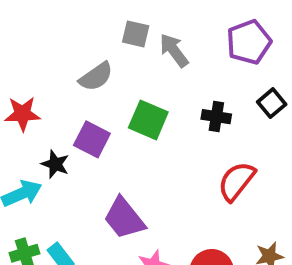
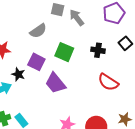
red semicircle: (237, 181) -> (108, 82), turned -95
purple trapezoid: (124, 218) -> (55, 83), moved

